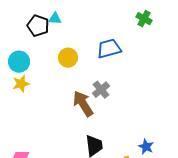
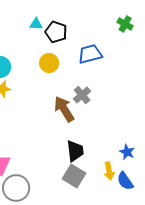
black pentagon: (38, 26) -> (56, 32), moved

